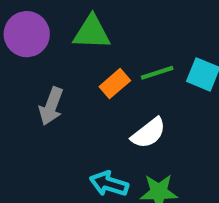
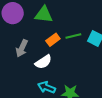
white semicircle: (149, 133) -> (43, 62), moved

